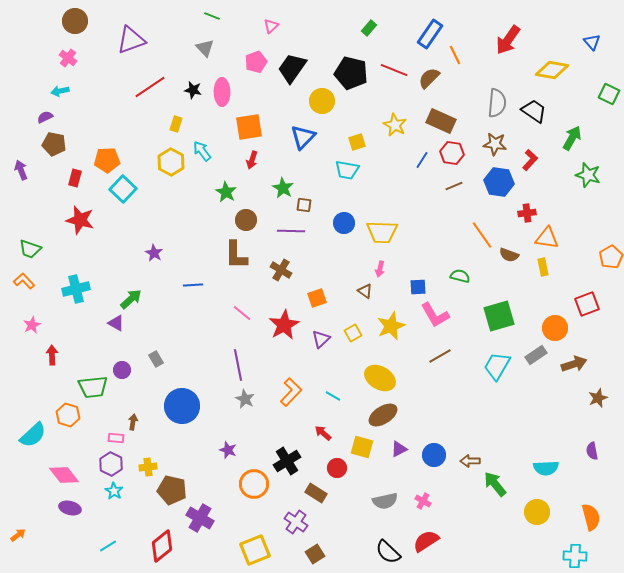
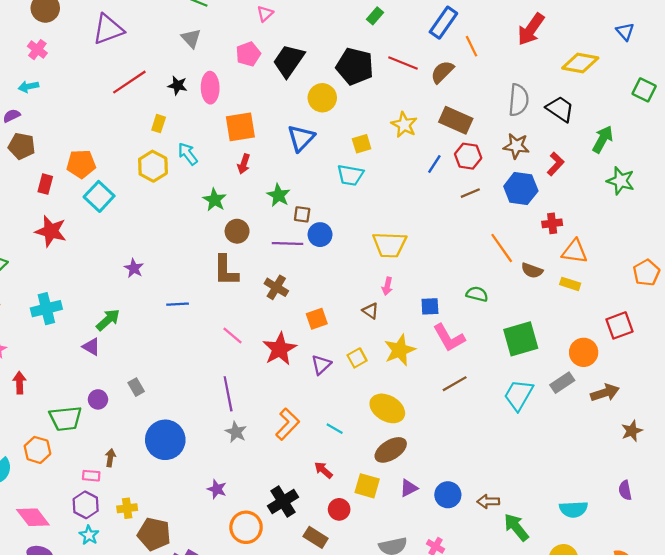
blue circle: (344, 223) -> (320, 235), moved
yellow rectangle: (543, 267) -> (570, 284), turned -60

